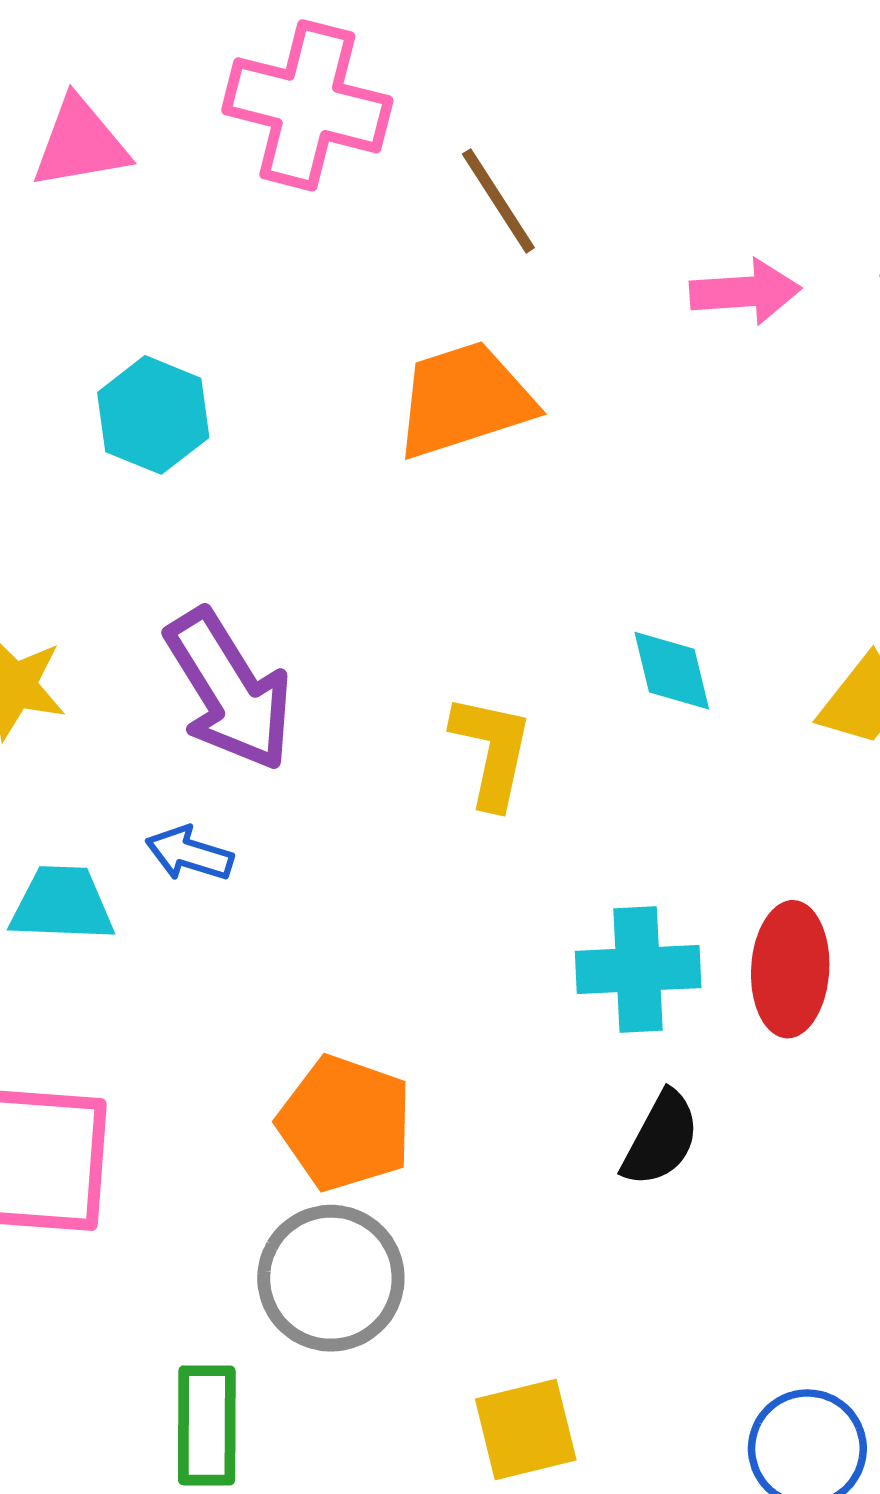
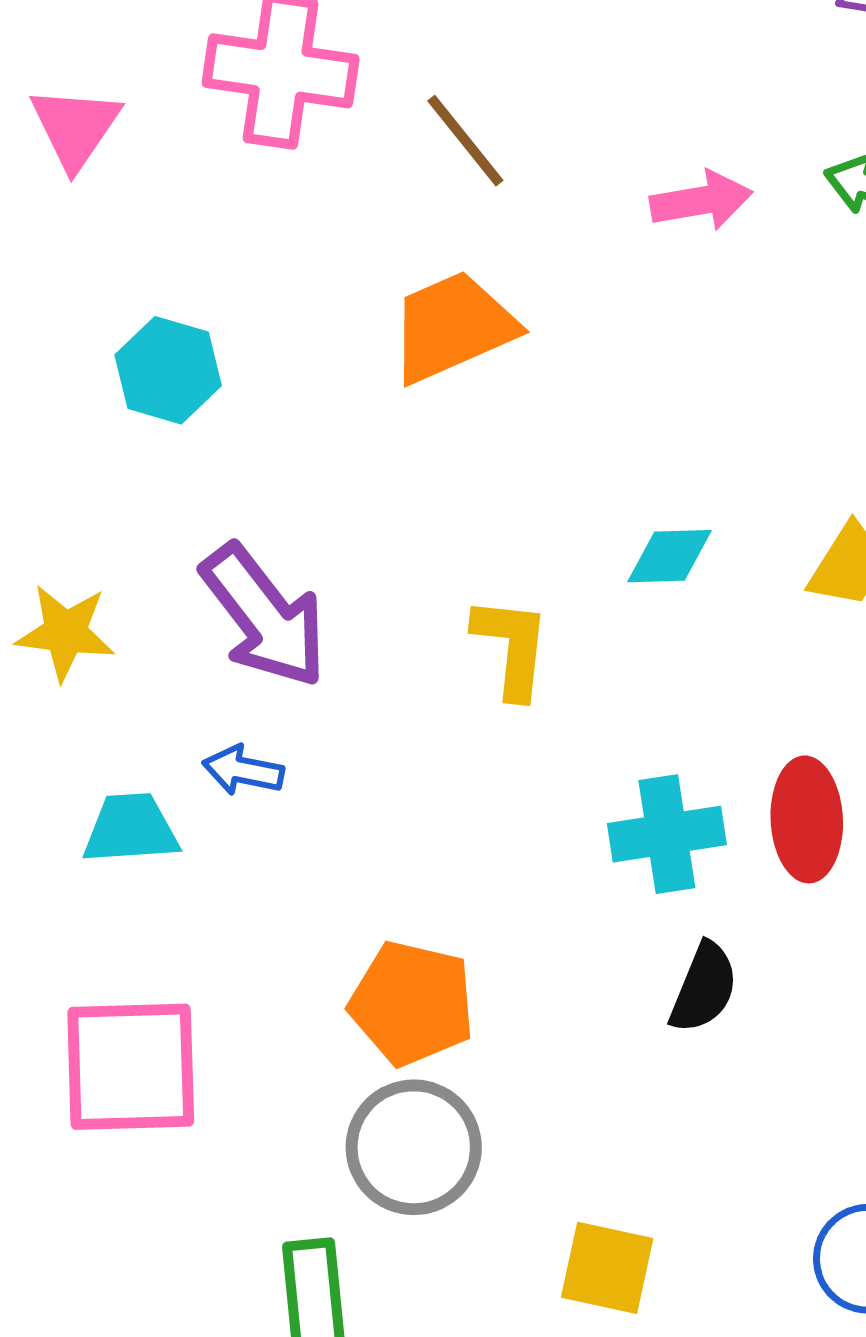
pink triangle: (80, 143) -> (75, 127), turned -40
cyan diamond: (672, 671) -> (670, 556), turned -72
yellow square: (526, 1429) -> (607, 1268), turned 32

